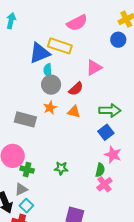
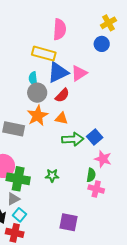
pink semicircle: (77, 23) -> (60, 29), turned -55
blue triangle: (40, 53) -> (58, 72), moved
orange star: (50, 108) -> (37, 116), size x1.5
green arrow: (110, 110) -> (73, 139), moved
green cross: (27, 170) -> (18, 179), size x1.6
pink cross: (104, 184) -> (96, 189), turned -35

